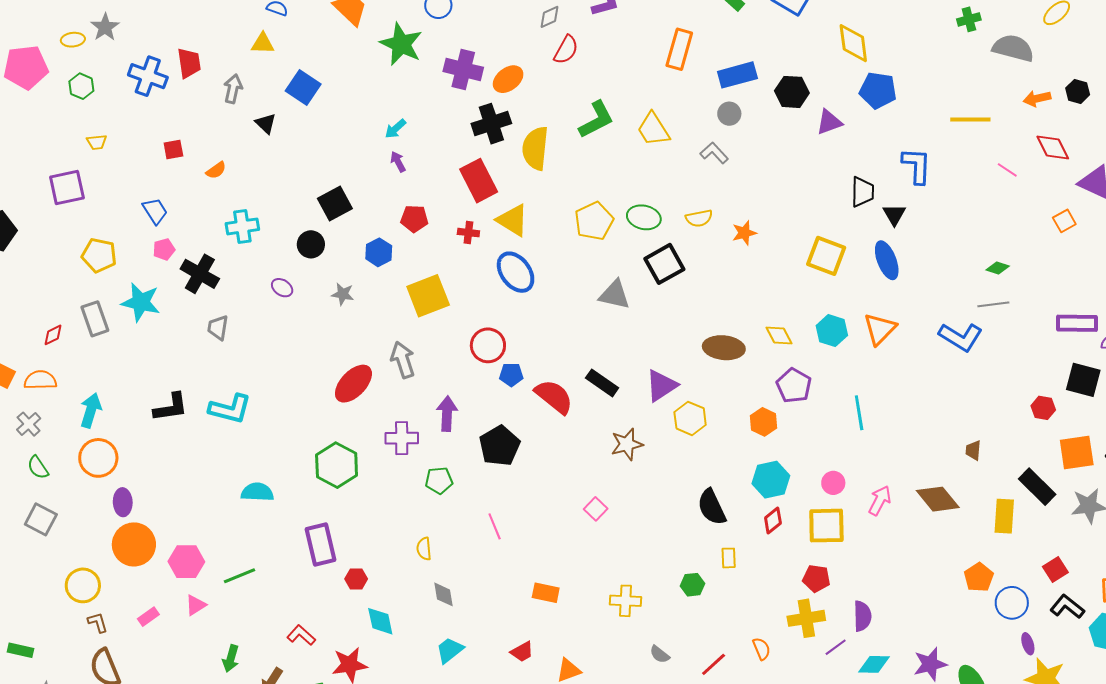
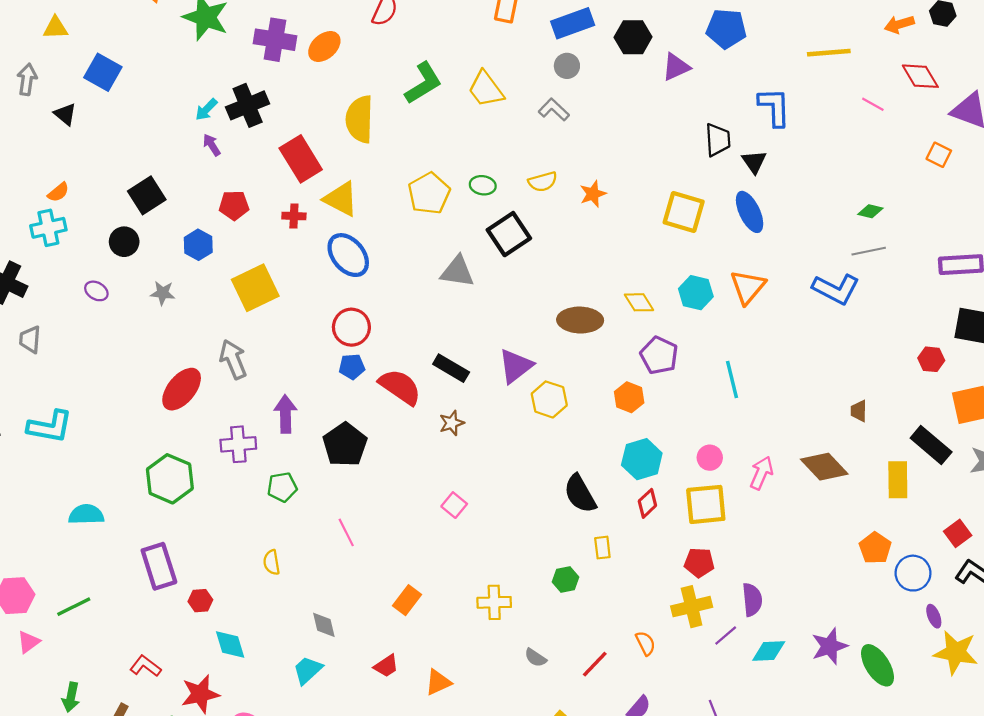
black cross: (491, 124) -> (248, 105), moved
orange semicircle: (216, 170) -> (58, 192), moved
green ellipse: (644, 217) -> (483, 185), size x0.7
orange square: (1064, 221) -> (939, 155), turned -30
red circle: (488, 345) -> (351, 327), moved
brown star: (627, 444) -> (452, 423), moved, size x0.7
orange rectangle: (546, 593) -> (407, 600), turned -60
gray diamond: (444, 594) -> (324, 625), moved

